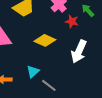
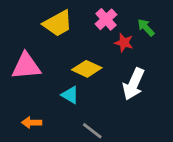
cyan triangle: (33, 71) -> (70, 95), moved, turned -48

